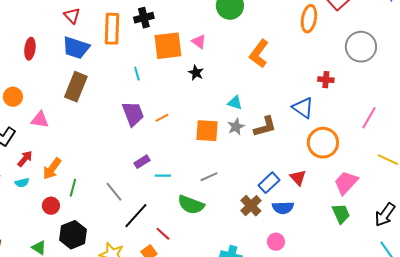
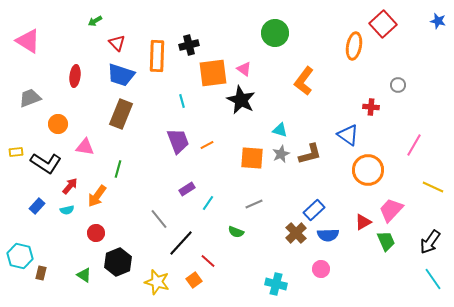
gray circle: (361, 47) -> (398, 85), moved, size x0.5
black star: (196, 73) -> (241, 100), size x1.8
cyan line: (163, 176) -> (208, 203), turned -56
red triangle: (298, 178) -> (363, 222), moved, turned 42
green line: (73, 188) -> (118, 169), moved
green semicircle: (191, 205) -> (236, 232), size x0.6

